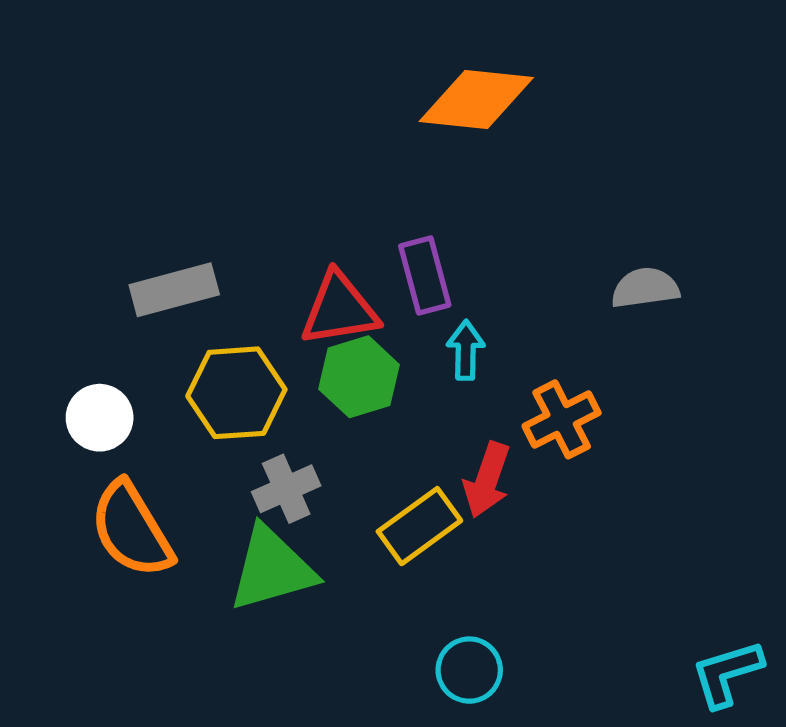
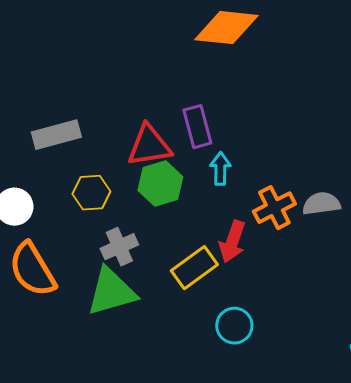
gray semicircle: (645, 288) -> (321, 204), moved
yellow hexagon: (236, 393) -> (91, 193), size x0.7
cyan circle: (469, 670) -> (234, 326), moved

